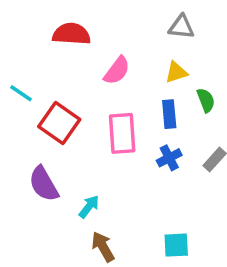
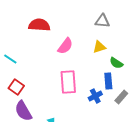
green semicircle: (206, 100) -> (116, 63), turned 144
blue rectangle: (169, 114) -> (108, 81), moved
red square: (59, 123) -> (16, 87), moved, size x0.7

